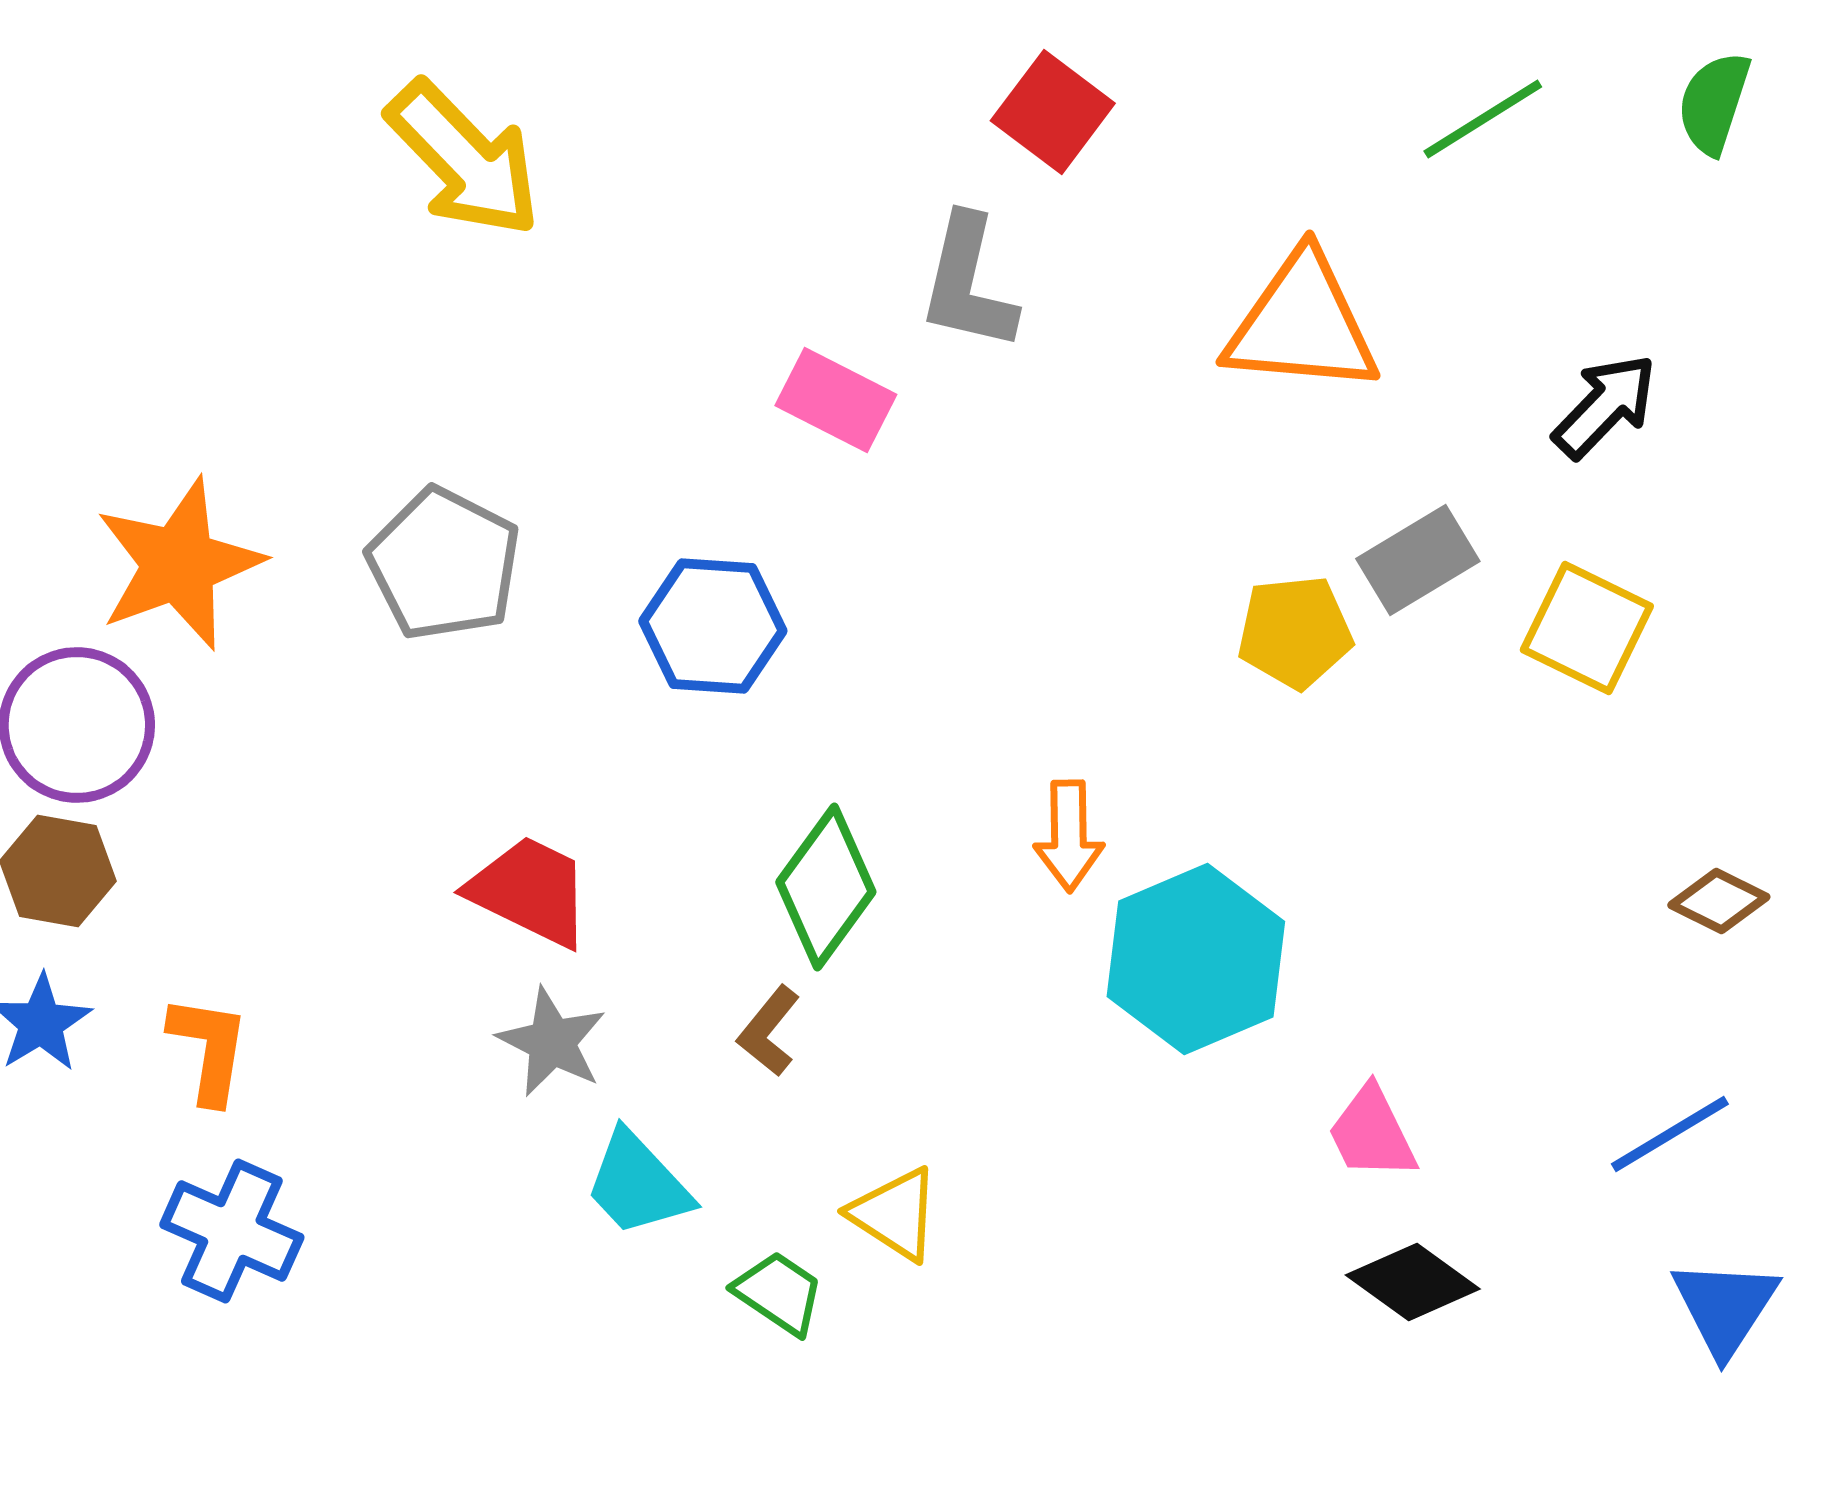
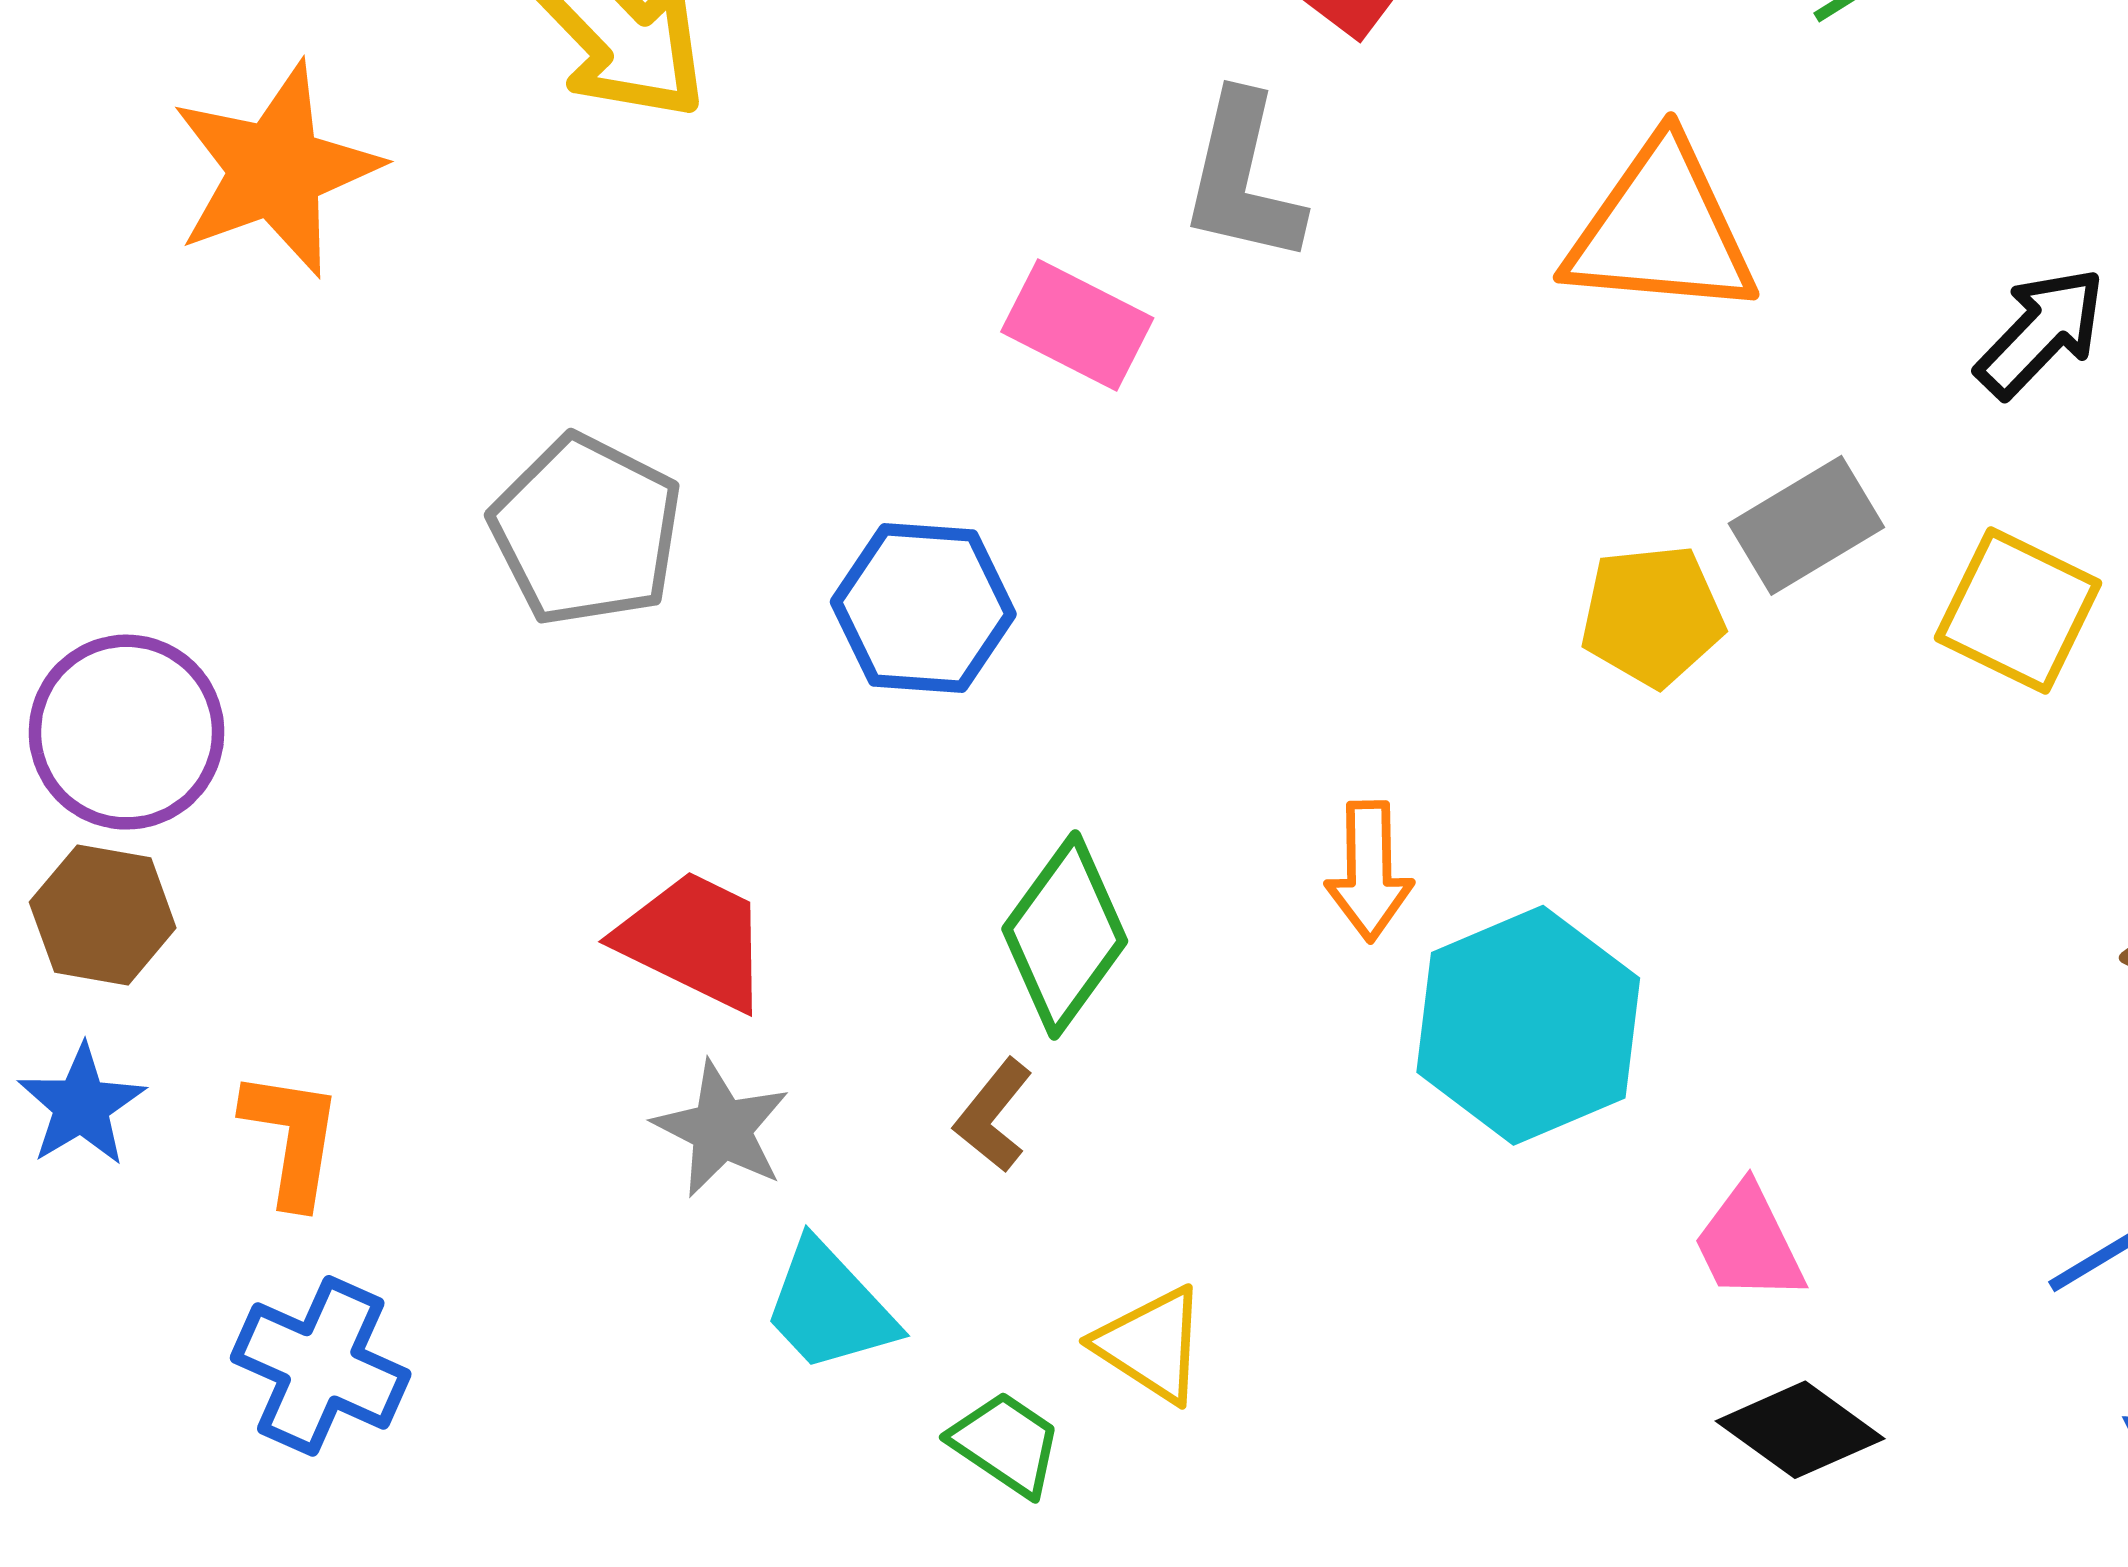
orange star: (179, 564) -> (276, 170), moved

